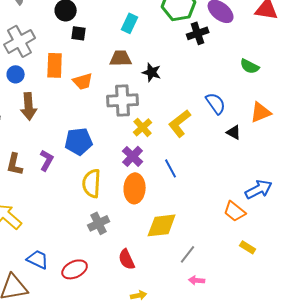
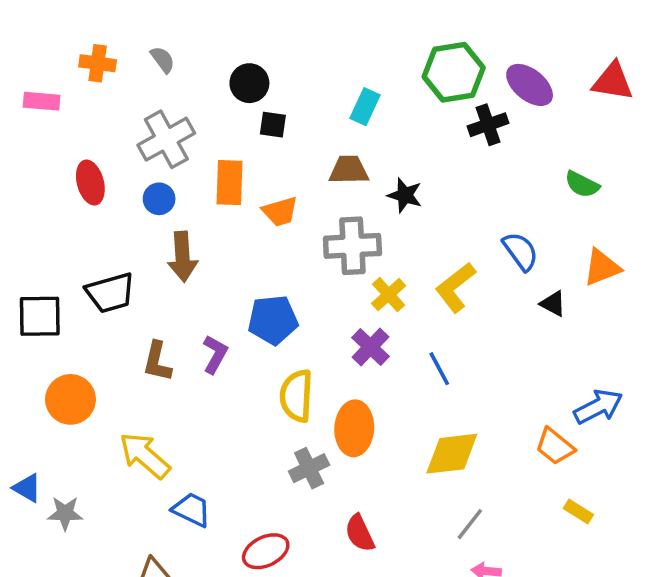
orange ellipse: (135, 188) -> (354, 428), moved
yellow diamond: (162, 225) -> (452, 454), moved
blue trapezoid: (38, 259) -> (192, 510), moved

